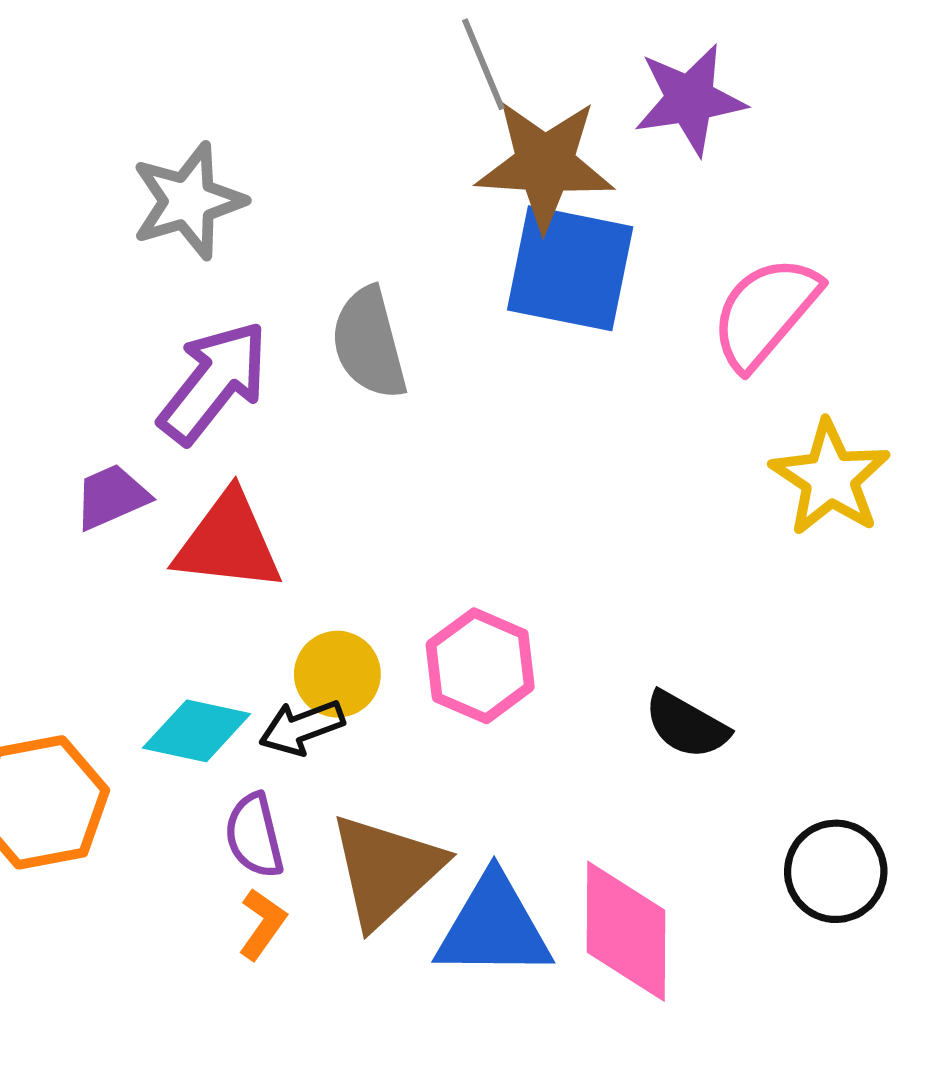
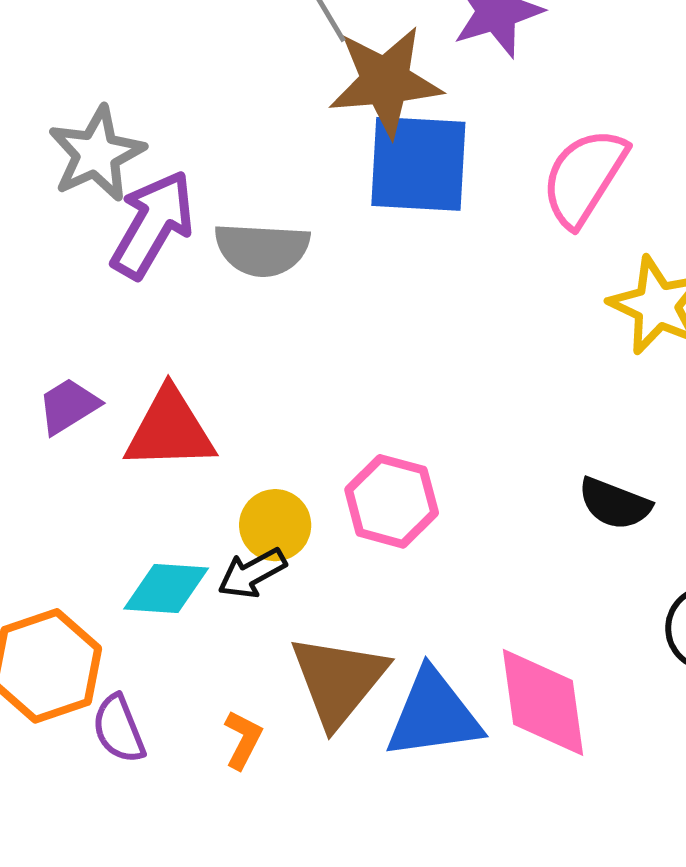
gray semicircle: (369, 343) -> (262, 249), turned -64
purple arrow: (214, 382) -> (153, 224), moved
black semicircle: (686, 725) -> (615, 504), moved
purple semicircle: (254, 836) -> (119, 729), moved

